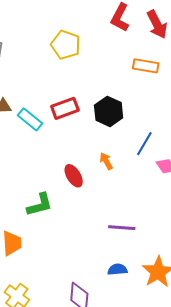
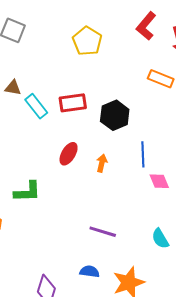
blue line: (144, 144) -> (143, 154), turned -45
orange arrow: (106, 161) -> (102, 163), turned 30
red ellipse: (74, 176) -> (69, 154), moved, turned 50

